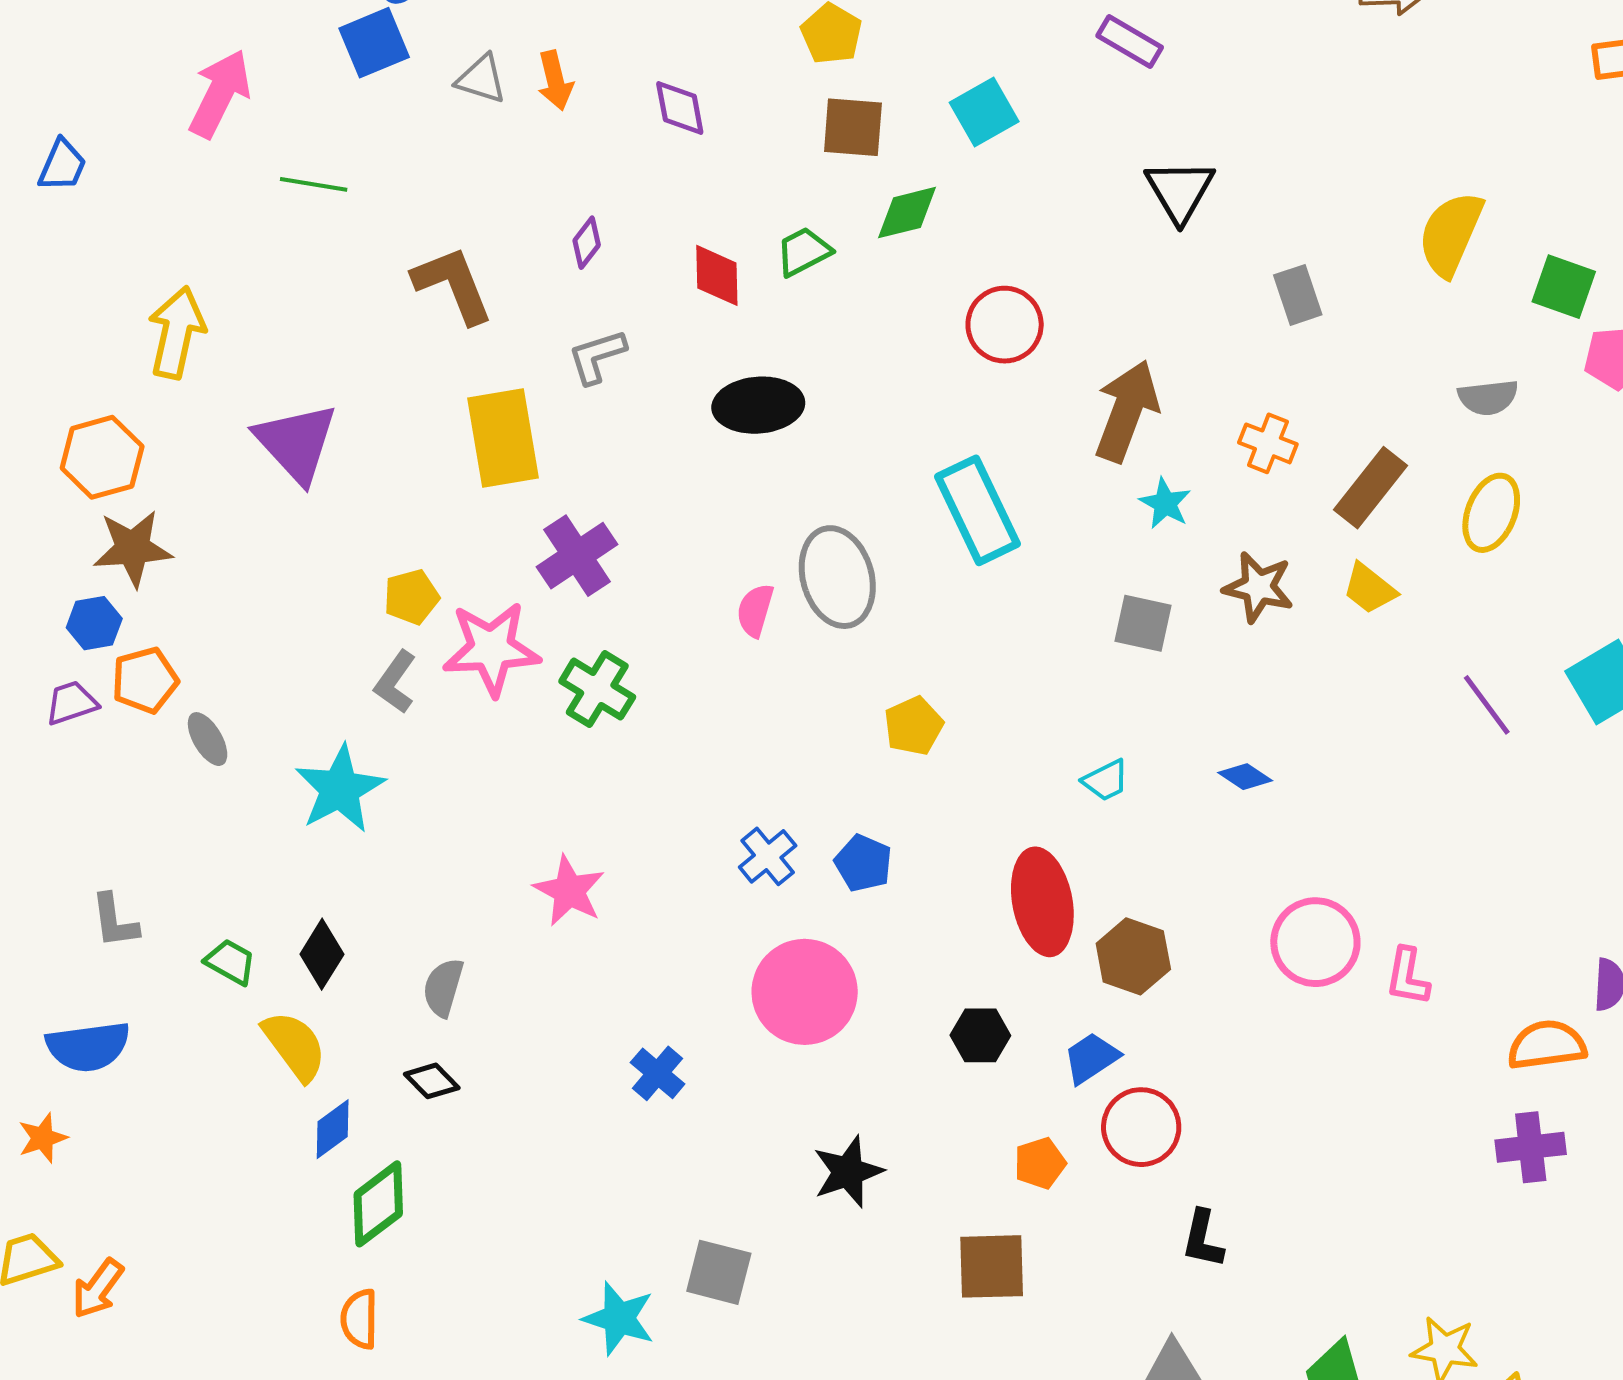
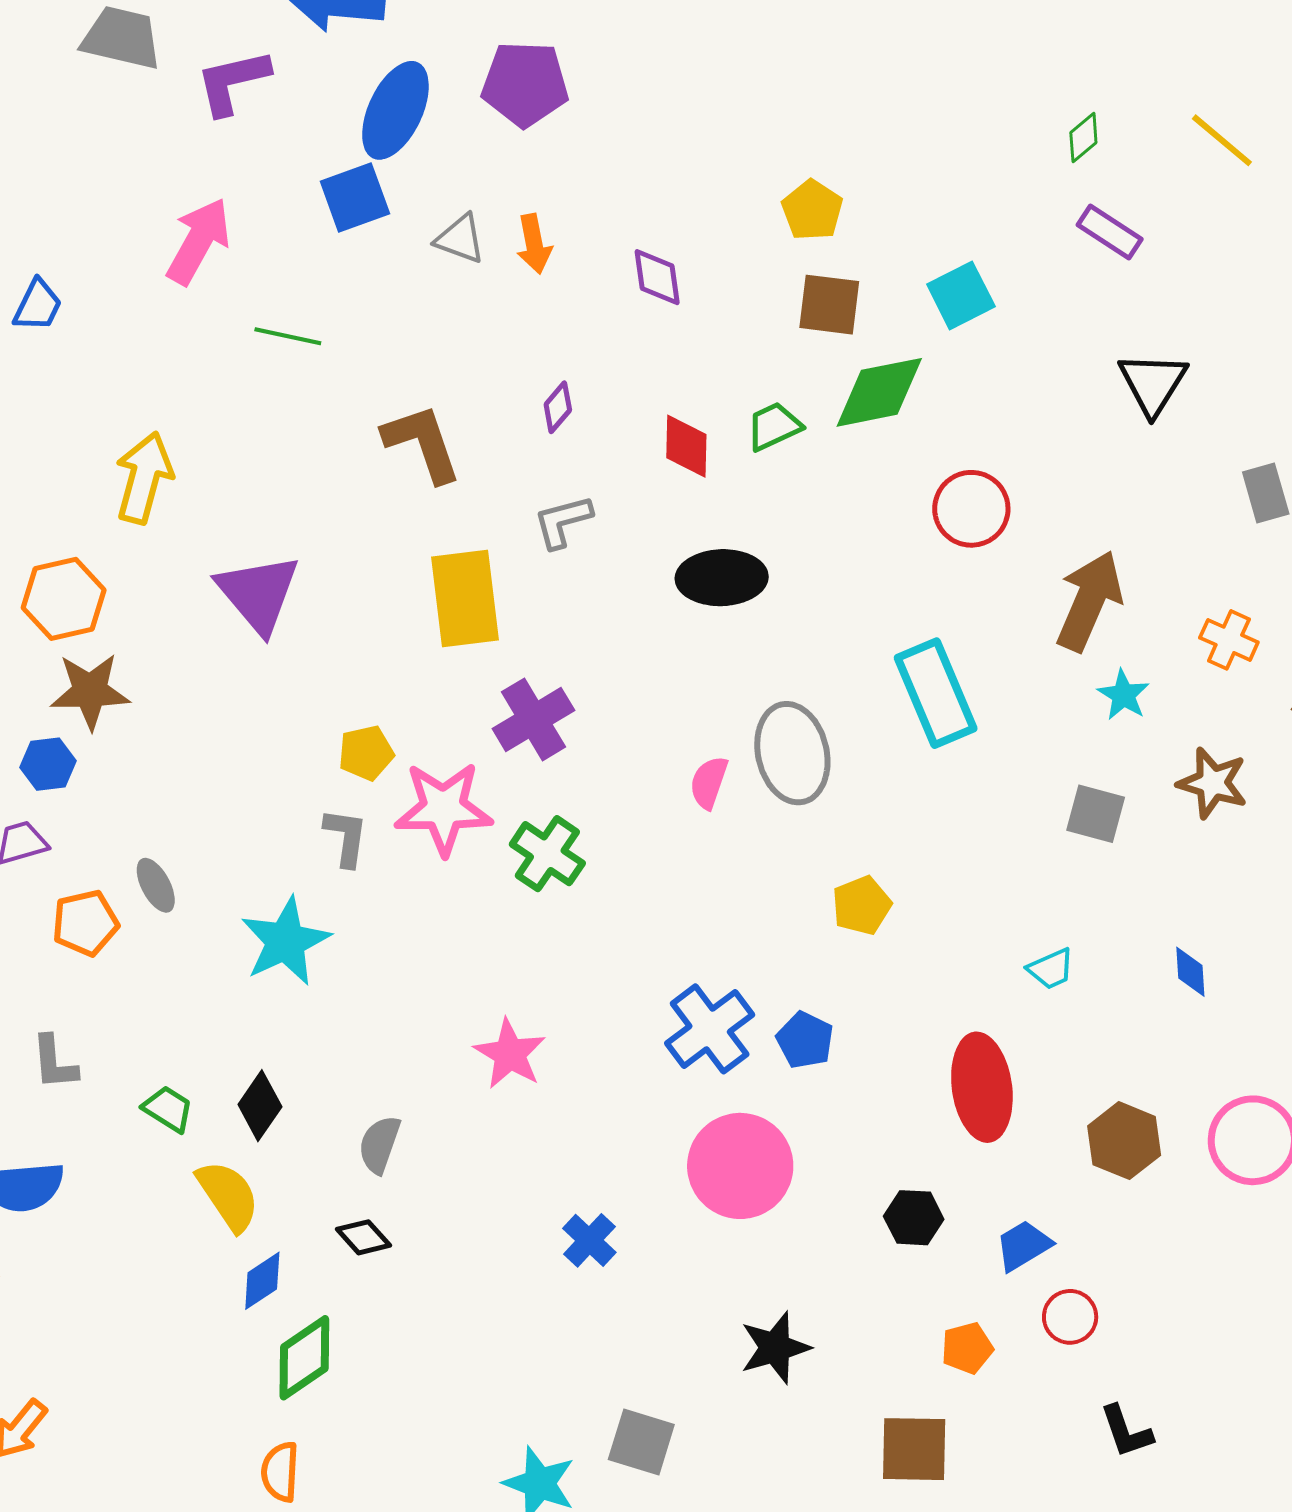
green diamond: (907, 213) -> (879, 392), size x1.4
orange pentagon: (145, 680) -> (85, 923), moved
gray L-shape: (395, 682) -> (346, 837), turned 150
blue diamond: (1245, 777) -> (1190, 972), turned 50
blue cross: (768, 856) -> (710, 1029), size x1.5
brown hexagon: (1133, 956) -> (1124, 1141), moved
red circle: (1141, 1127) -> (1070, 1317), size x0.7
black L-shape: (1203, 1239) -> (1126, 1431), turned -34

